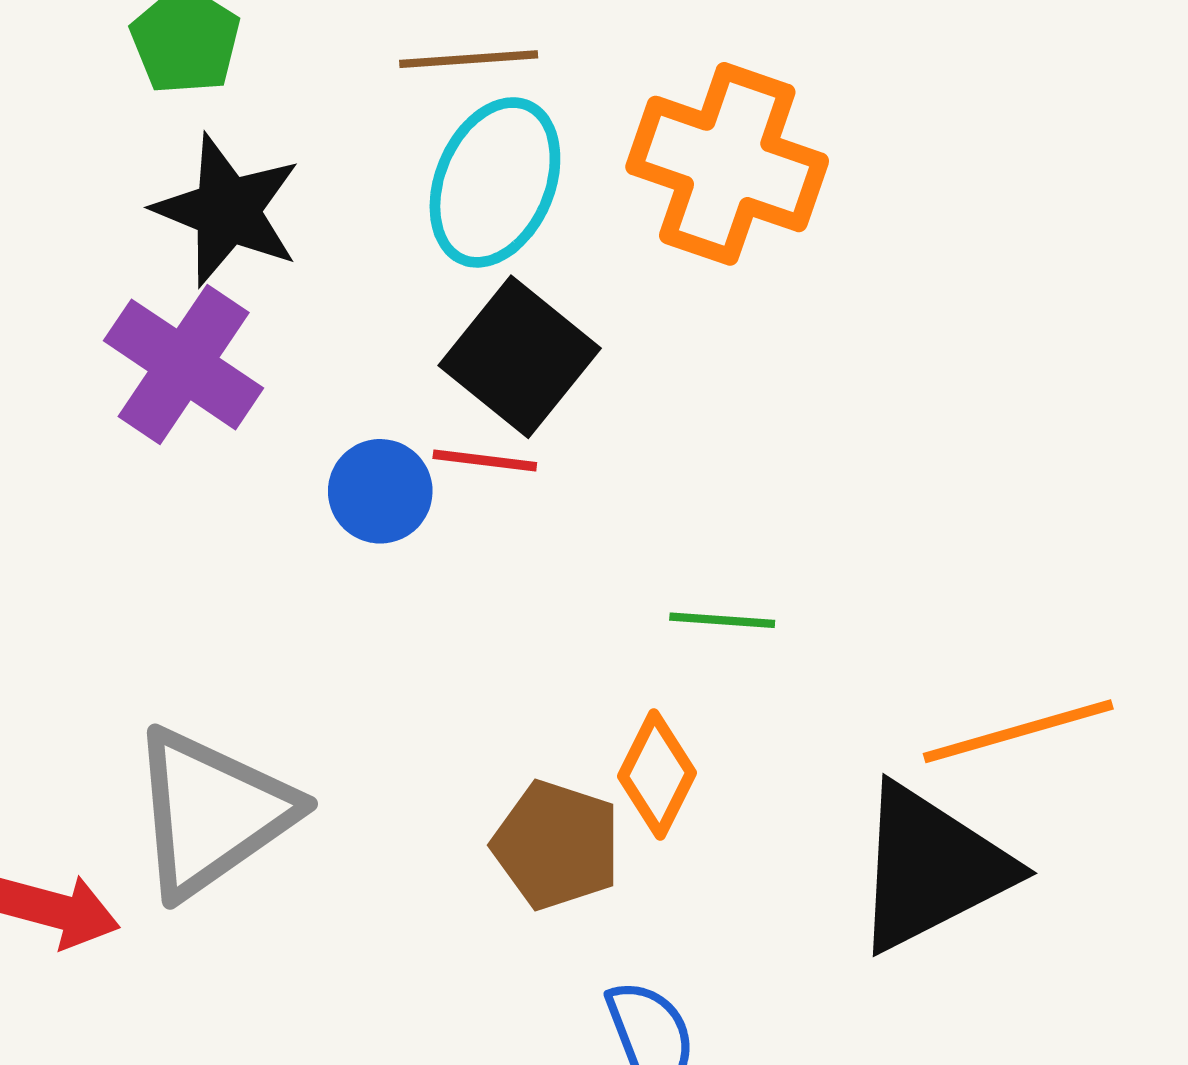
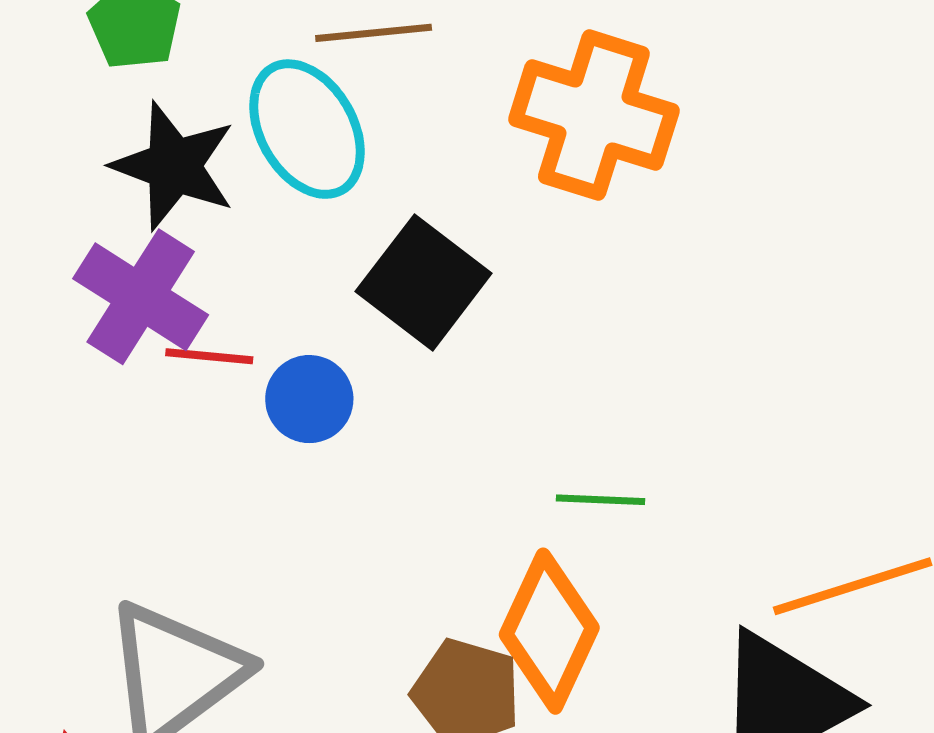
cyan ellipse: (495, 182) -> (307, 129), moved, turned -51
red line: (485, 461) -> (209, 356), moved
orange diamond: (657, 774) -> (549, 631), size x1.5

